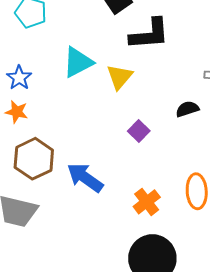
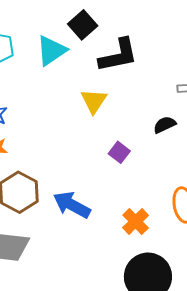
cyan triangle: (78, 62) -> (51, 51), moved

